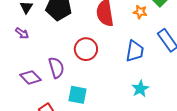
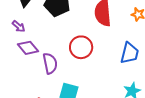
purple diamond: (30, 77) -> (28, 48), moved

